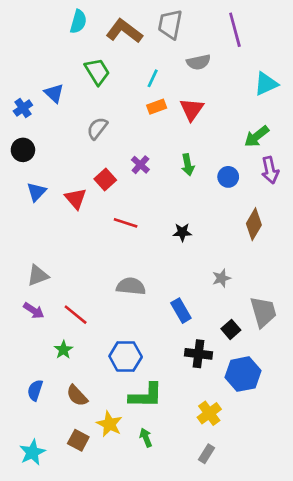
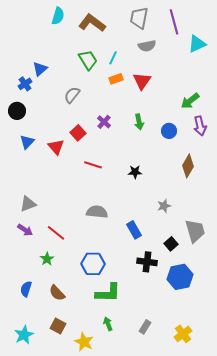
gray trapezoid: (170, 24) -> (139, 18), moved
green trapezoid: (97, 72) -> (88, 60), moved
cyan triangle: (266, 84) -> (197, 44), moved
blue triangle: (54, 93) -> (40, 69), turned 35
blue cross: (23, 108) -> (25, 84), moved
yellow cross: (209, 413) -> (183, 334), moved
yellow star: (109, 424) -> (84, 342), moved
gray rectangle: (207, 454) -> (145, 327), moved

